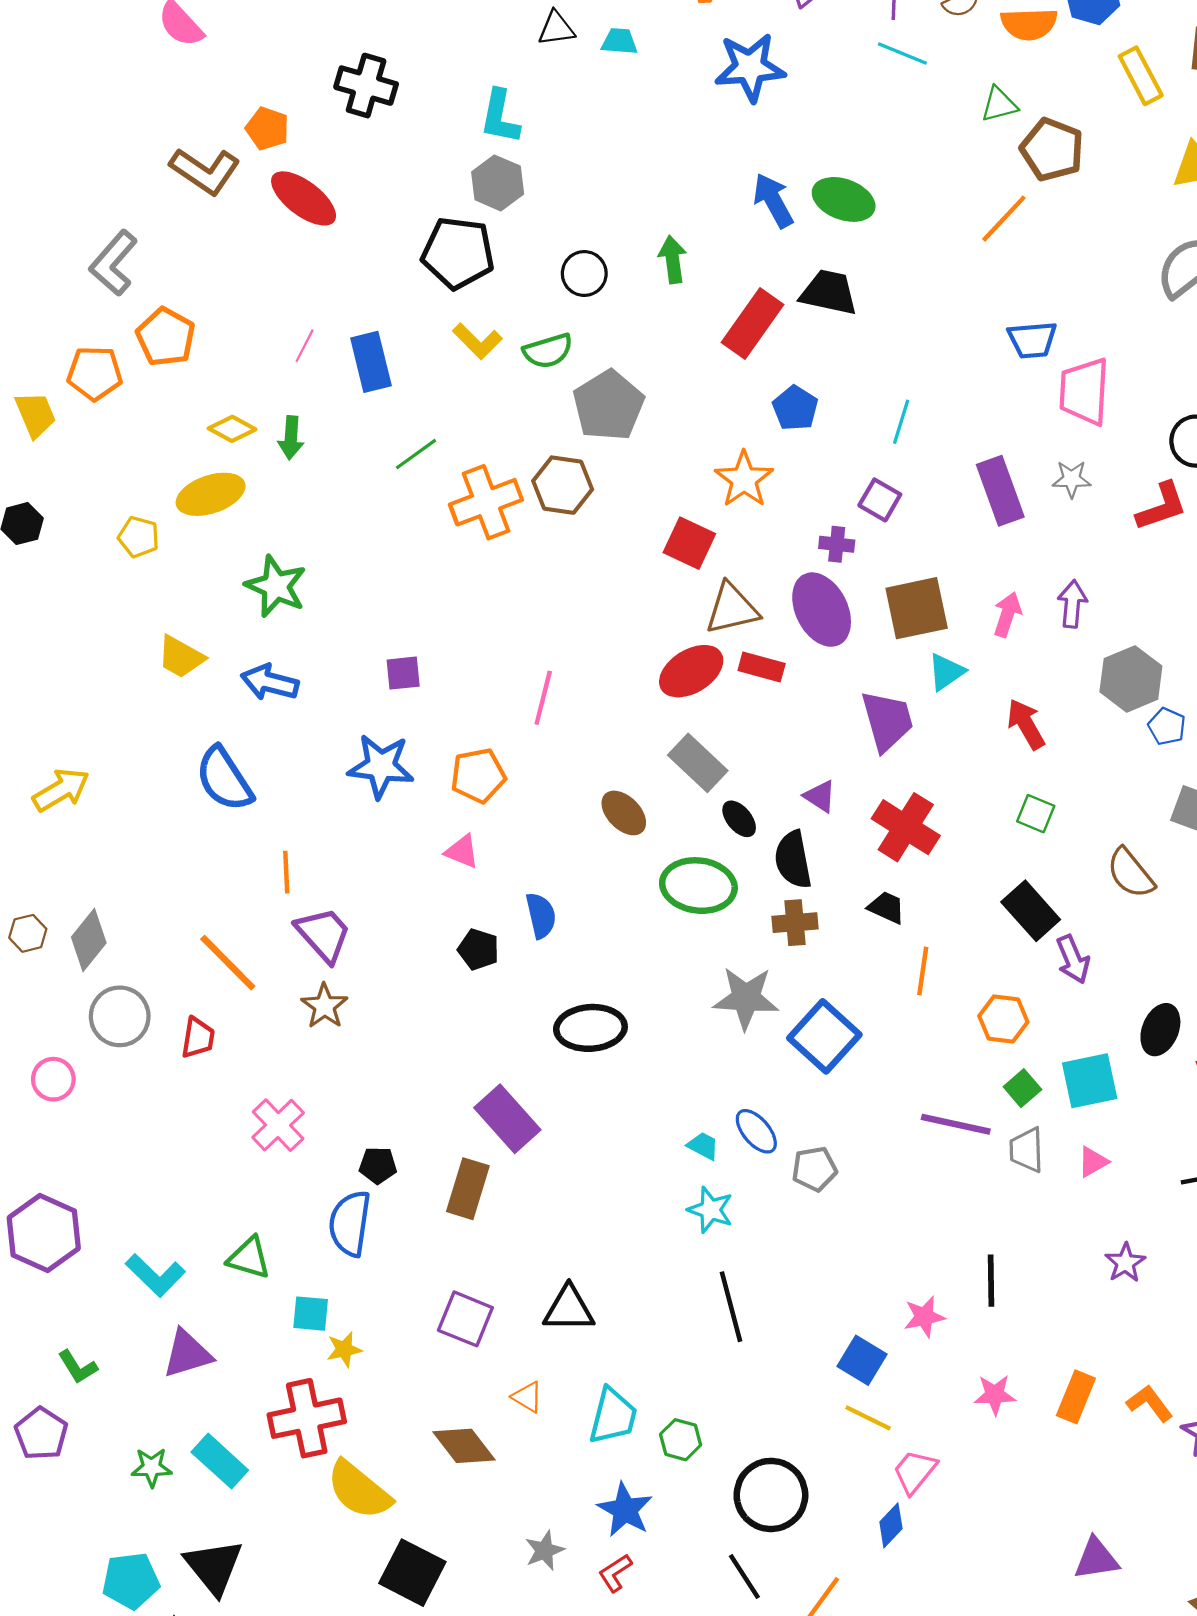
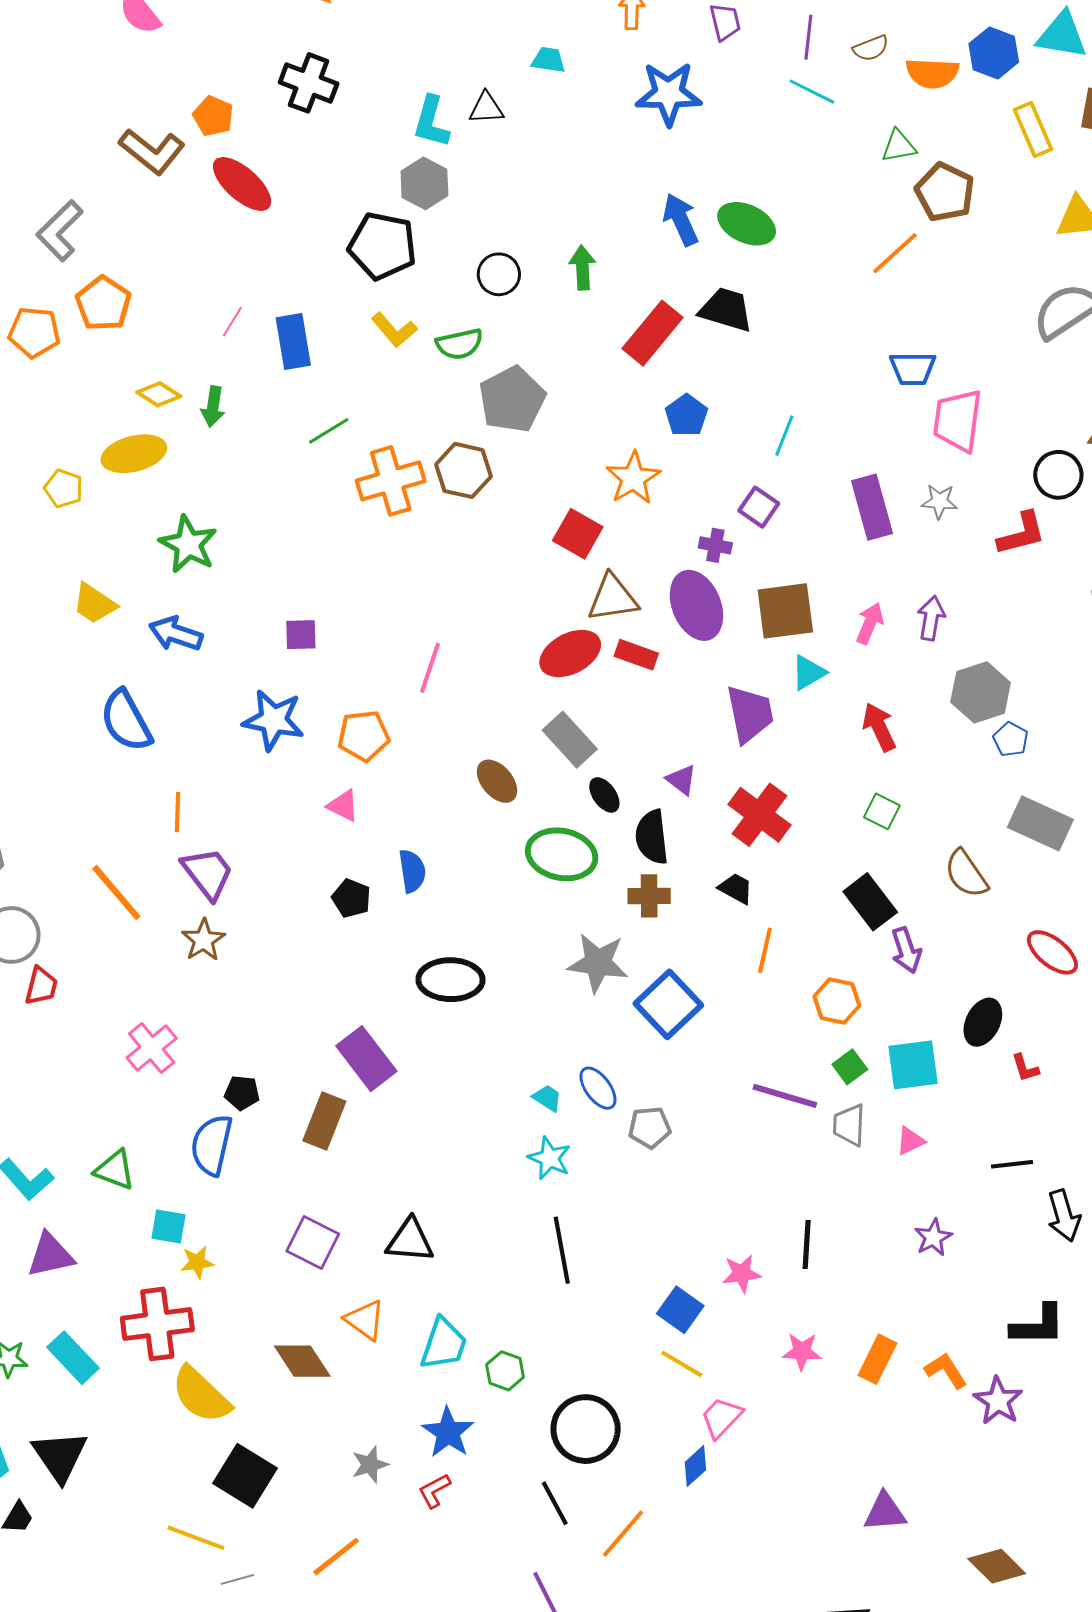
black triangle: (556, 28) -> (486, 108), moved
red trapezoid: (198, 1038) -> (41, 986), moved
orange triangle: (527, 1397) -> (365, 1320), size x1.4

